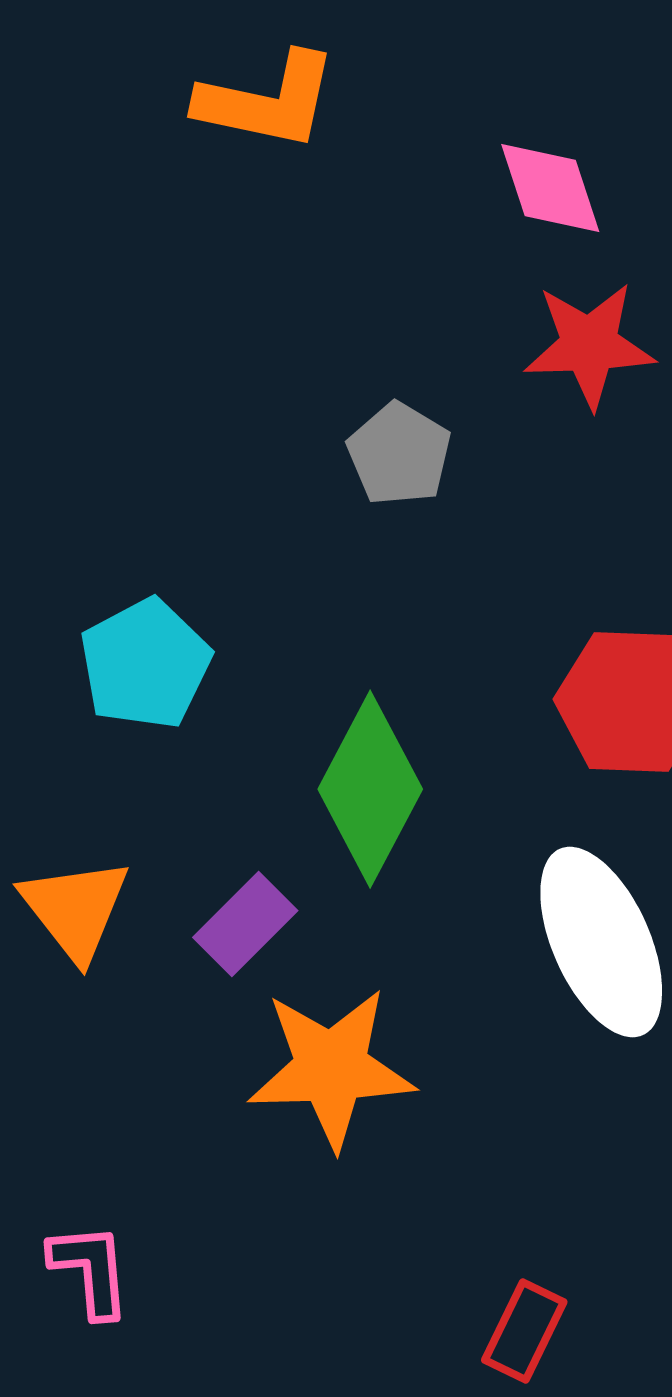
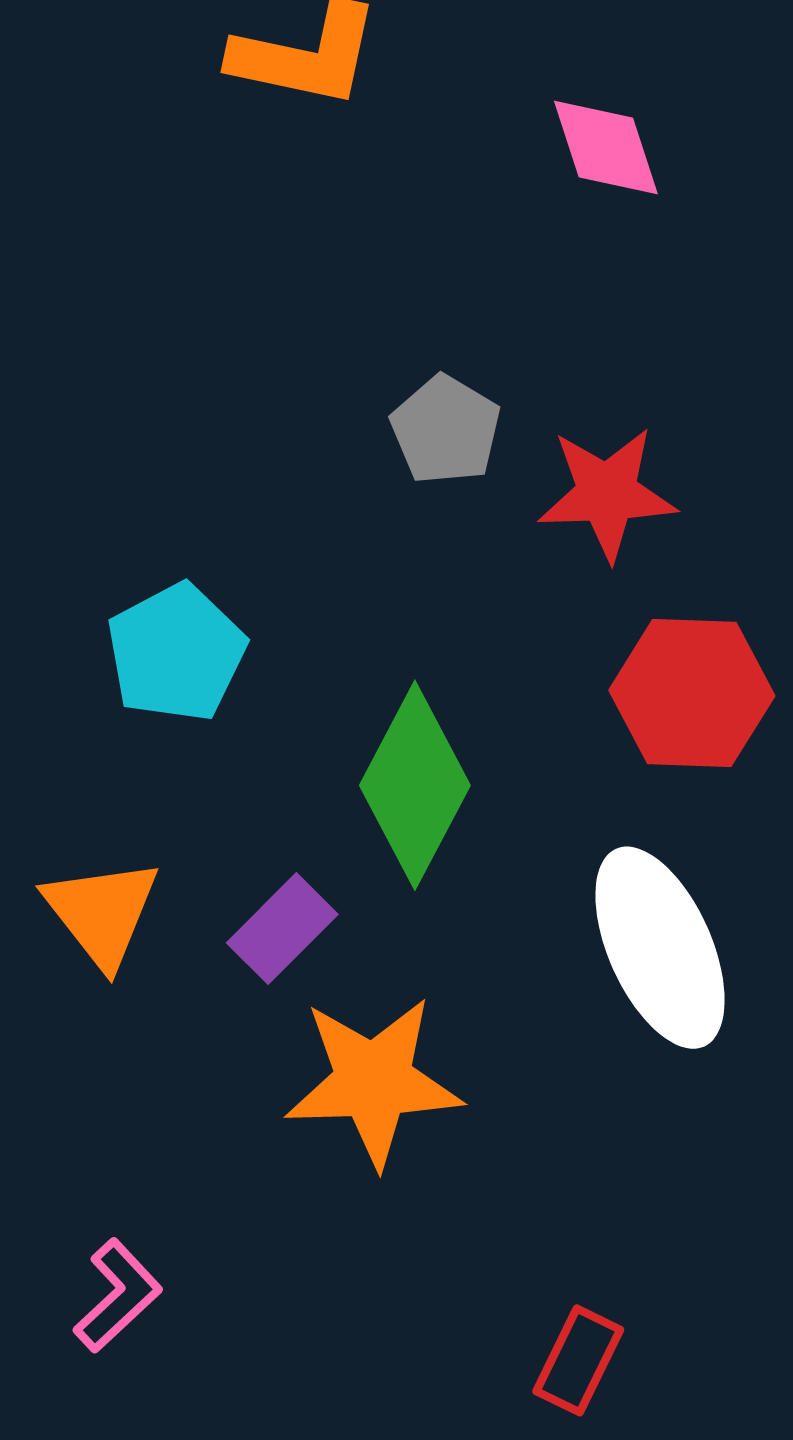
red star: (589, 345) -> (607, 494), moved
pink L-shape: (90, 1270) -> (118, 1296), turned 52

